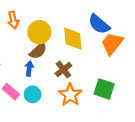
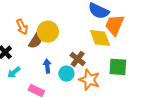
yellow diamond: (73, 39) -> (100, 38), moved
brown semicircle: (38, 51) -> (36, 40), moved
cyan circle: (33, 94) -> (66, 74), moved

